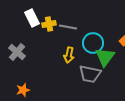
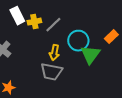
gray line: (68, 27) -> (53, 25), turned -54
gray trapezoid: (90, 74) -> (51, 72), moved

